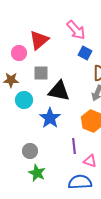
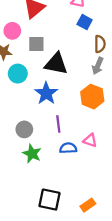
pink circle: (19, 53) -> (12, 31), moved
purple line: (74, 146) -> (58, 124), moved
blue semicircle: (80, 182) -> (68, 148), moved, size x0.7

